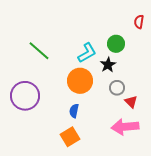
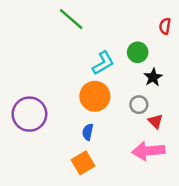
green line: (39, 51) -> (71, 19), moved
black star: (108, 65) -> (153, 77), moved

